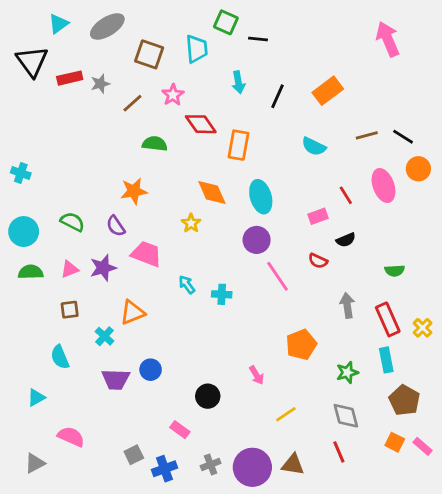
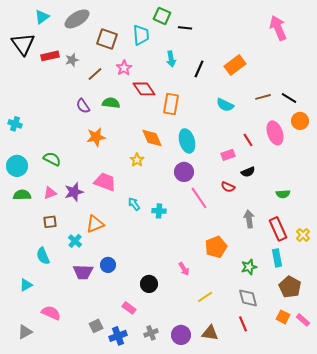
purple semicircle: (116, 226) -> (83, 106), moved
purple circle: (252, 467) -> (181, 335), size x0.7

